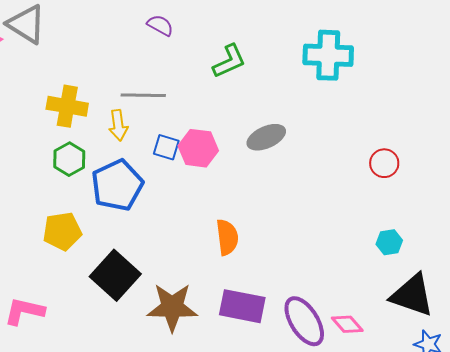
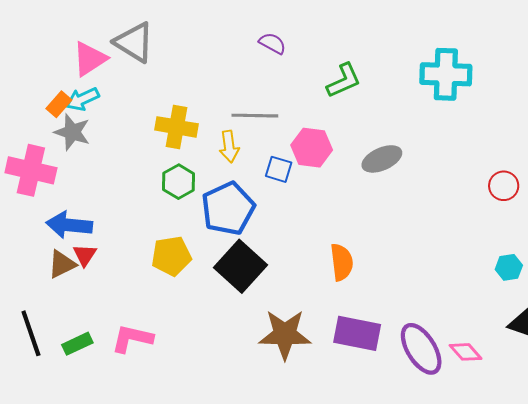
pink hexagon: (198, 148) -> (312, 148), moved
black square: (115, 275) -> (240, 266), moved

